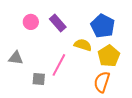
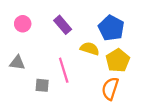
pink circle: (31, 22) -> (23, 24), moved
pink line: (59, 65) -> (64, 70), turned -45

